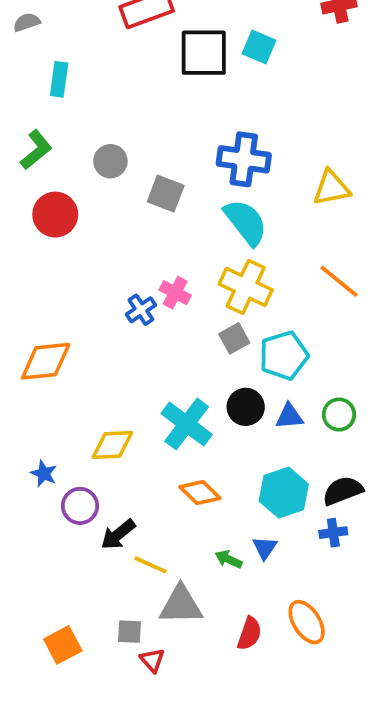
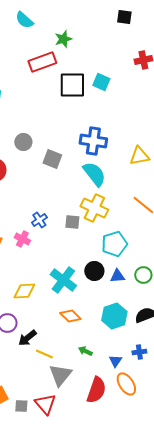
pink cross: (175, 293) -> (22, 239), moved
gray square: (234, 338) -> (72, 222), moved, turned 35
blue cross: (333, 533) -> (139, 352), moved
blue triangle: (265, 548) -> (115, 361), moved
gray triangle: (181, 605) -> (60, 375), turned -50
gray square: (129, 632) -> (21, 406), moved
red semicircle: (249, 633) -> (96, 390), size x1.5
red triangle: (152, 660) -> (45, 404), size x1.6

